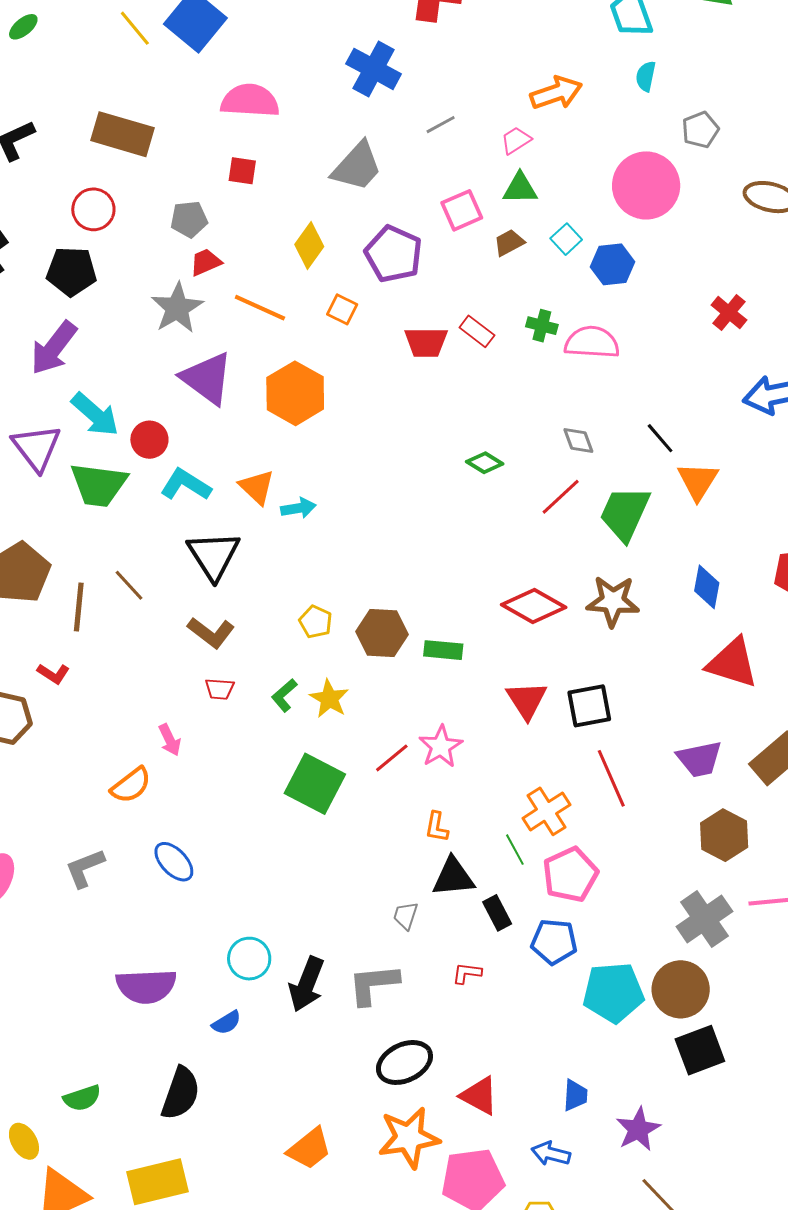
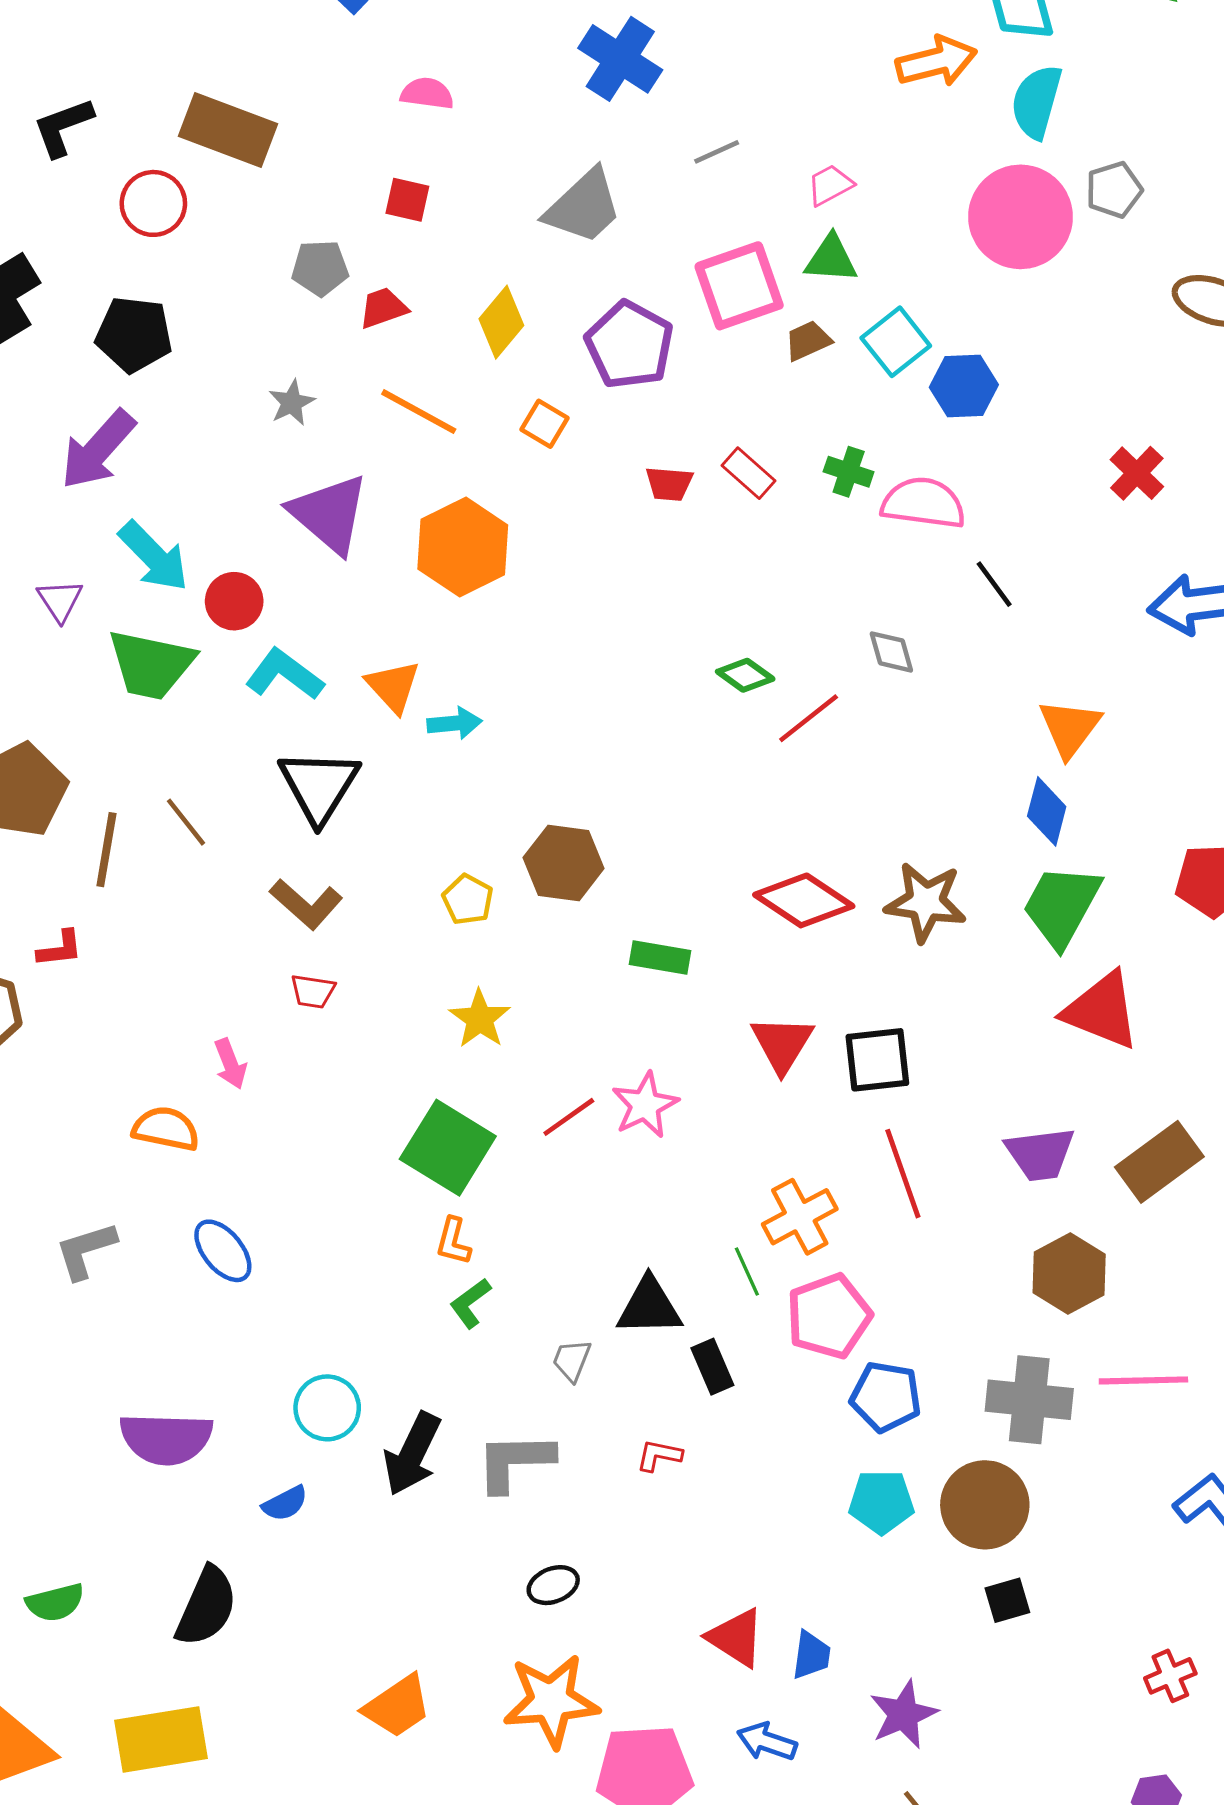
cyan semicircle: (646, 76) -> (1036, 102), size x1.6
orange arrow: (556, 93) -> (936, 61), moved
pink semicircle: (250, 101) -> (427, 93), size x0.6
pink circle: (646, 185) -> (1021, 217), moved
red circle: (93, 209) -> (153, 203), moved
pink square: (462, 210) -> (739, 286), size x1.4
cyan square: (566, 239) -> (896, 342), size x1.4
red trapezoid: (206, 262) -> (383, 308), moved
gray star: (177, 308) -> (292, 403), size x0.6
red trapezoid: (426, 342) -> (669, 484), size x0.7
black line: (660, 438) -> (994, 584), moved
purple triangle: (36, 448) -> (60, 600), size x0.6
red line: (561, 497) -> (809, 718), moved
green trapezoid: (625, 513) -> (1062, 906), moved
blue diamond: (707, 587) -> (1047, 811), moved
brown hexagon: (382, 633) -> (564, 863), moved
red L-shape: (53, 674) -> (60, 949), turned -44
green L-shape: (284, 695) -> (470, 1303), moved
orange semicircle: (131, 785) -> (166, 1129), turned -135
orange L-shape: (437, 827) -> (453, 1241), moved
gray cross: (704, 919) -> (1029, 1400), turned 36
blue pentagon: (554, 942) -> (886, 1397), moved
cyan pentagon: (613, 992) -> (881, 1502), size x0.7
black square: (700, 1050) -> (1007, 1600), size x0.6
black ellipse: (404, 1062) -> (553, 1585), size x0.6
red triangle: (479, 1096) -> (736, 1638), moved

